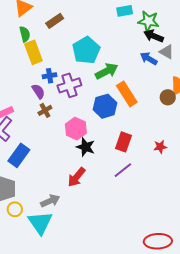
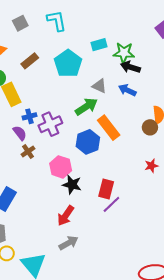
cyan pentagon: (86, 50) -> (68, 63), moved
gray triangle: (167, 52) -> (99, 86), moved
red rectangle: (124, 142) -> (106, 189), moved
red star: (160, 147) -> (151, 166), moved
gray arrow: (50, 201) -> (69, 243), moved

